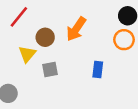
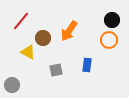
yellow triangle: (27, 54) -> (28, 52), turned -42
gray square: (50, 70) -> (56, 70), moved

